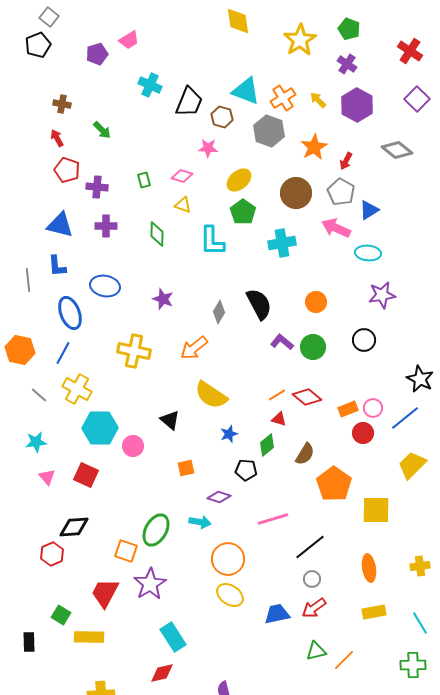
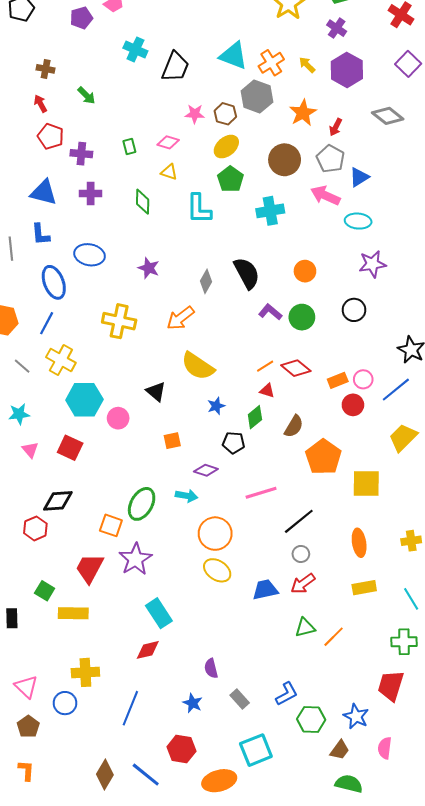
brown hexagon: (222, 117) -> (225, 114), moved

